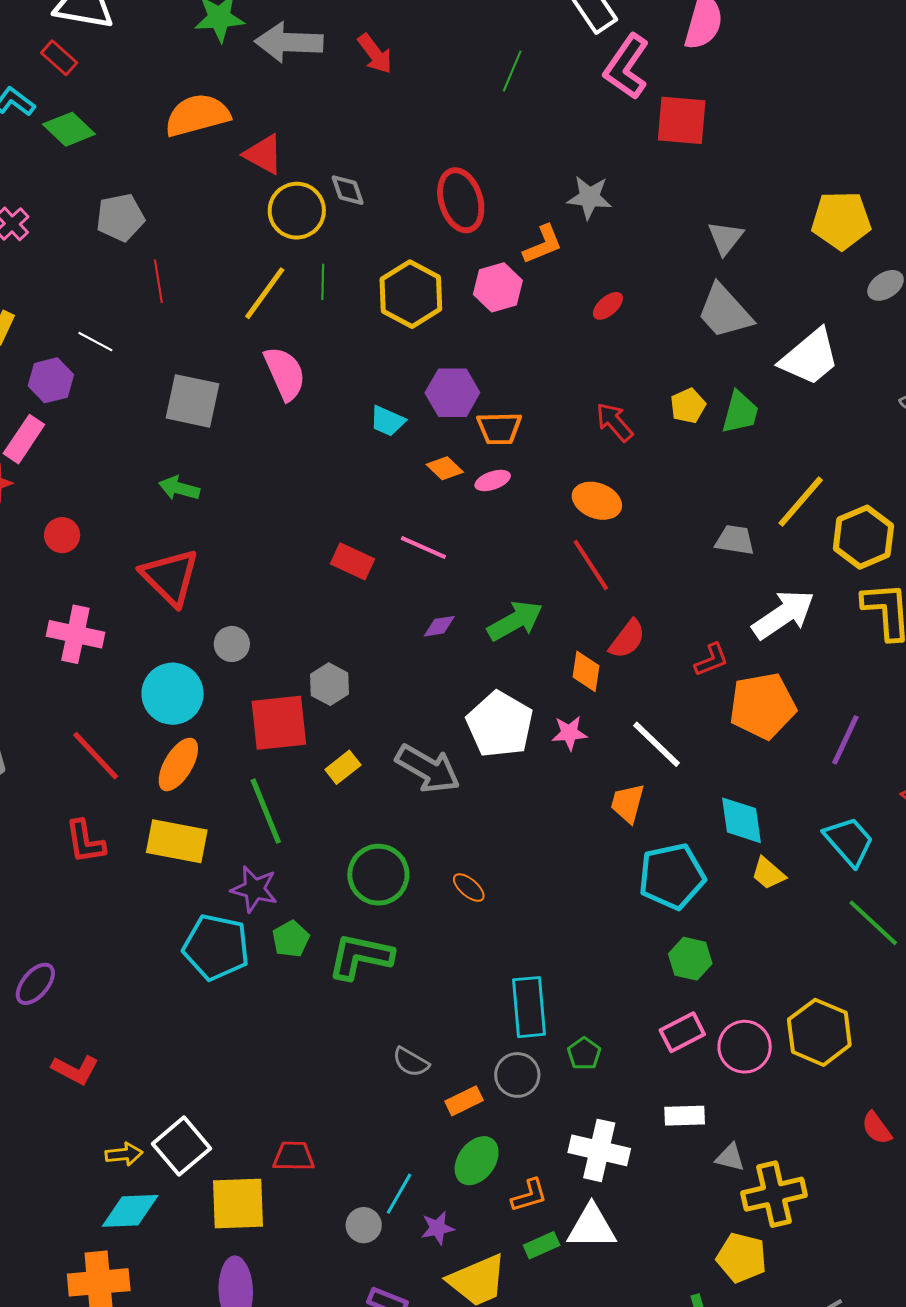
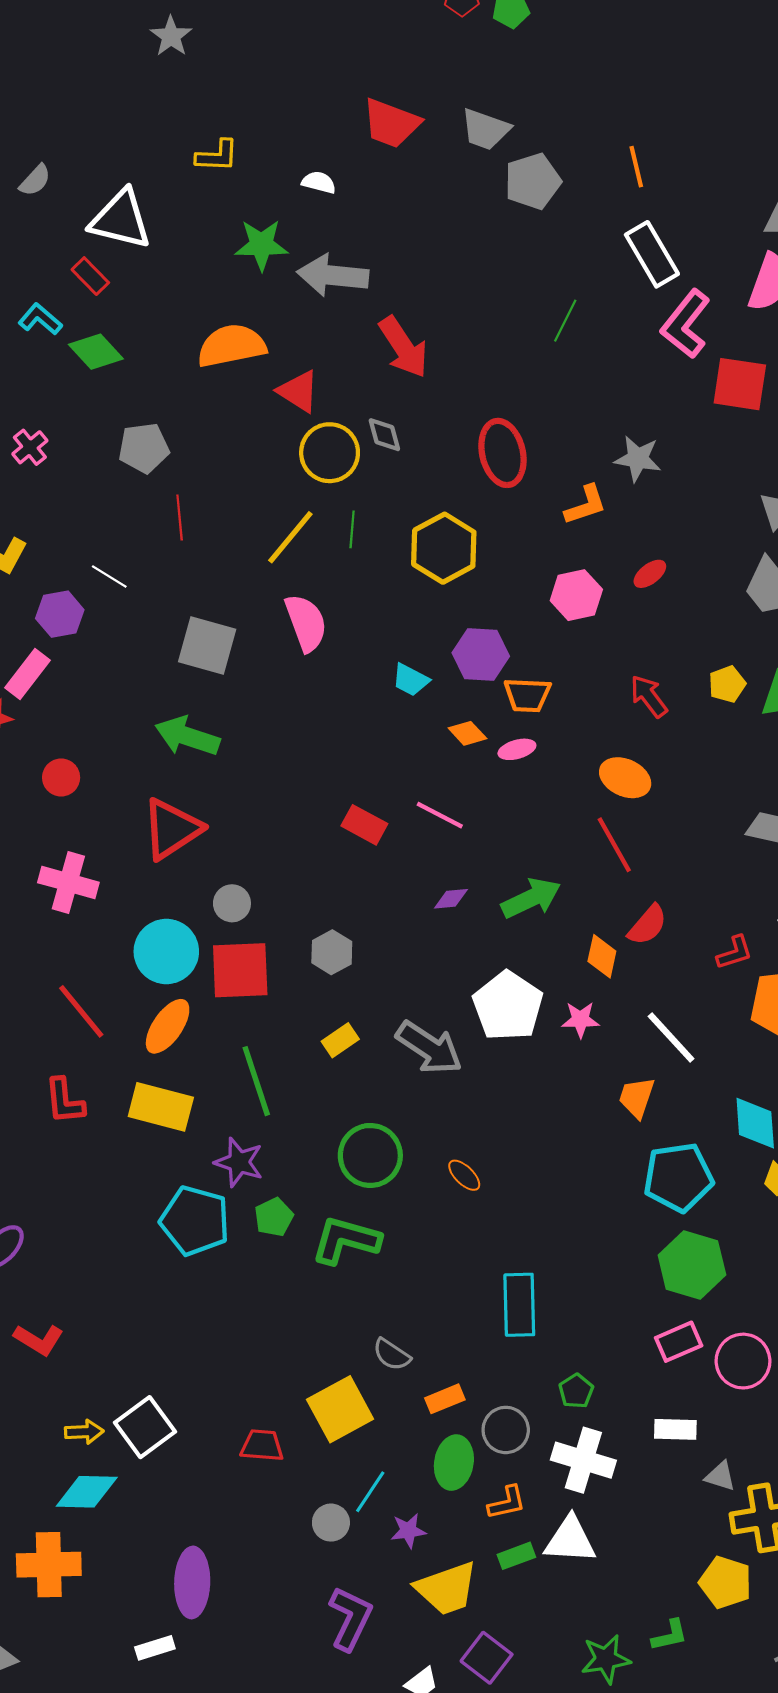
red arrow: (375, 54) -> (403, 347), moved, size x1.4
pink hexagon: (498, 287) -> (576, 595), moved
green arrow: (179, 488) -> (187, 736), size x1.5
red triangle: (170, 577) -> (172, 829), turned 38
red square: (279, 723) -> (240, 970), moved
green hexagon: (690, 959) -> (692, 1265), size x1.5
green pentagon: (584, 1054) -> (576, 1391), moved
gray circle: (517, 1075) -> (506, 1430), moved
green ellipse: (477, 1161) -> (454, 1463), turned -30
yellow square: (238, 1203) -> (340, 1409), moved, turned -30

